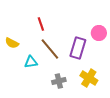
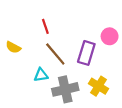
cyan triangle: (31, 62) -> (41, 75), moved
gray cross: (59, 81) -> (65, 89), size x1.6

